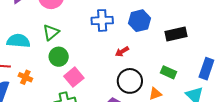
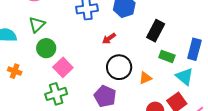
black rectangle: (176, 34) -> (156, 31), moved, turned -45
green rectangle: (168, 72) -> (167, 56), moved

